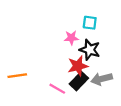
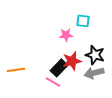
black star: (90, 50) -> (95, 55), moved
black rectangle: (79, 81) -> (59, 68), moved

